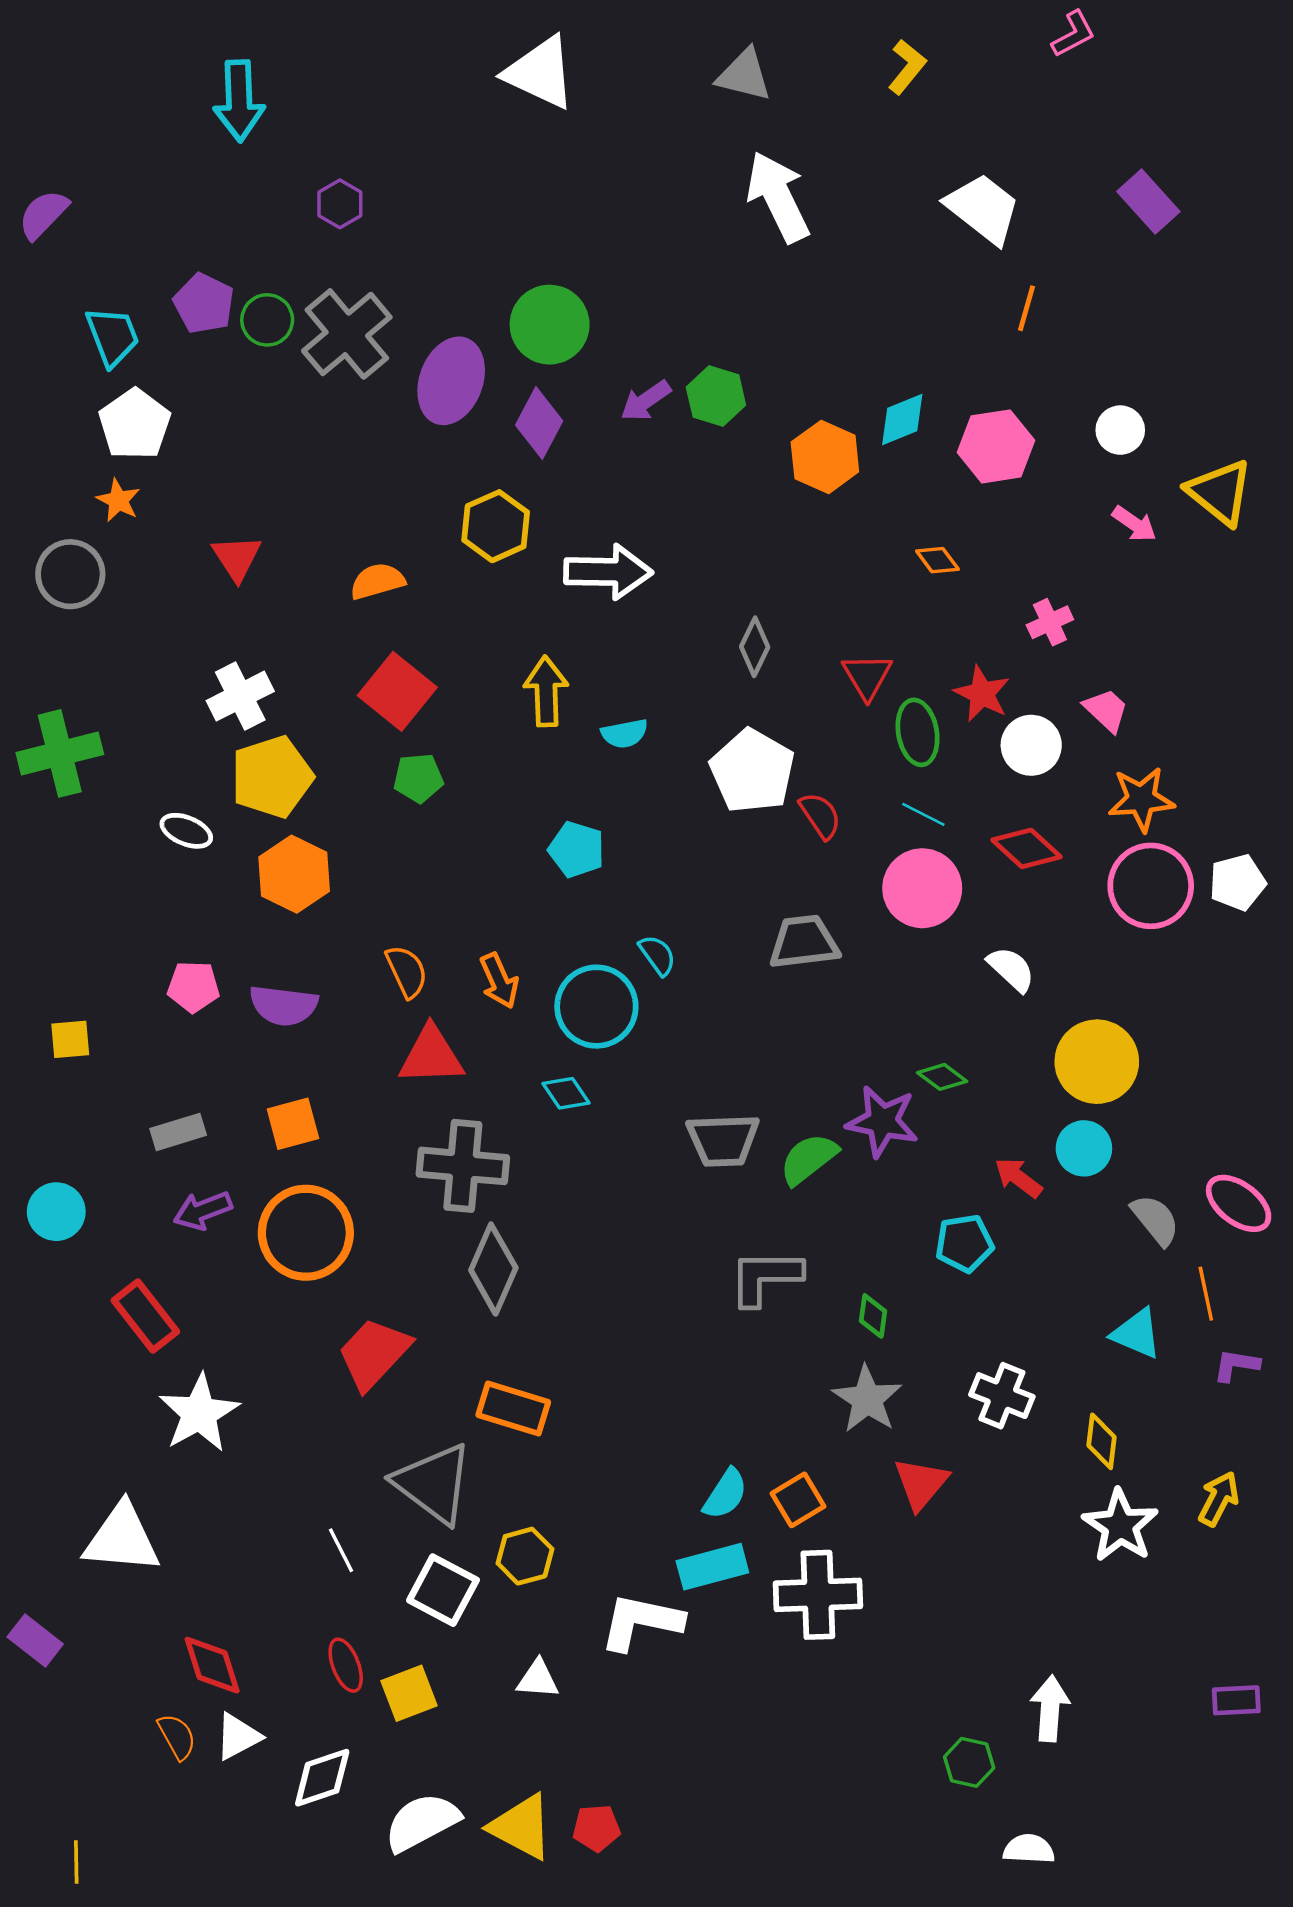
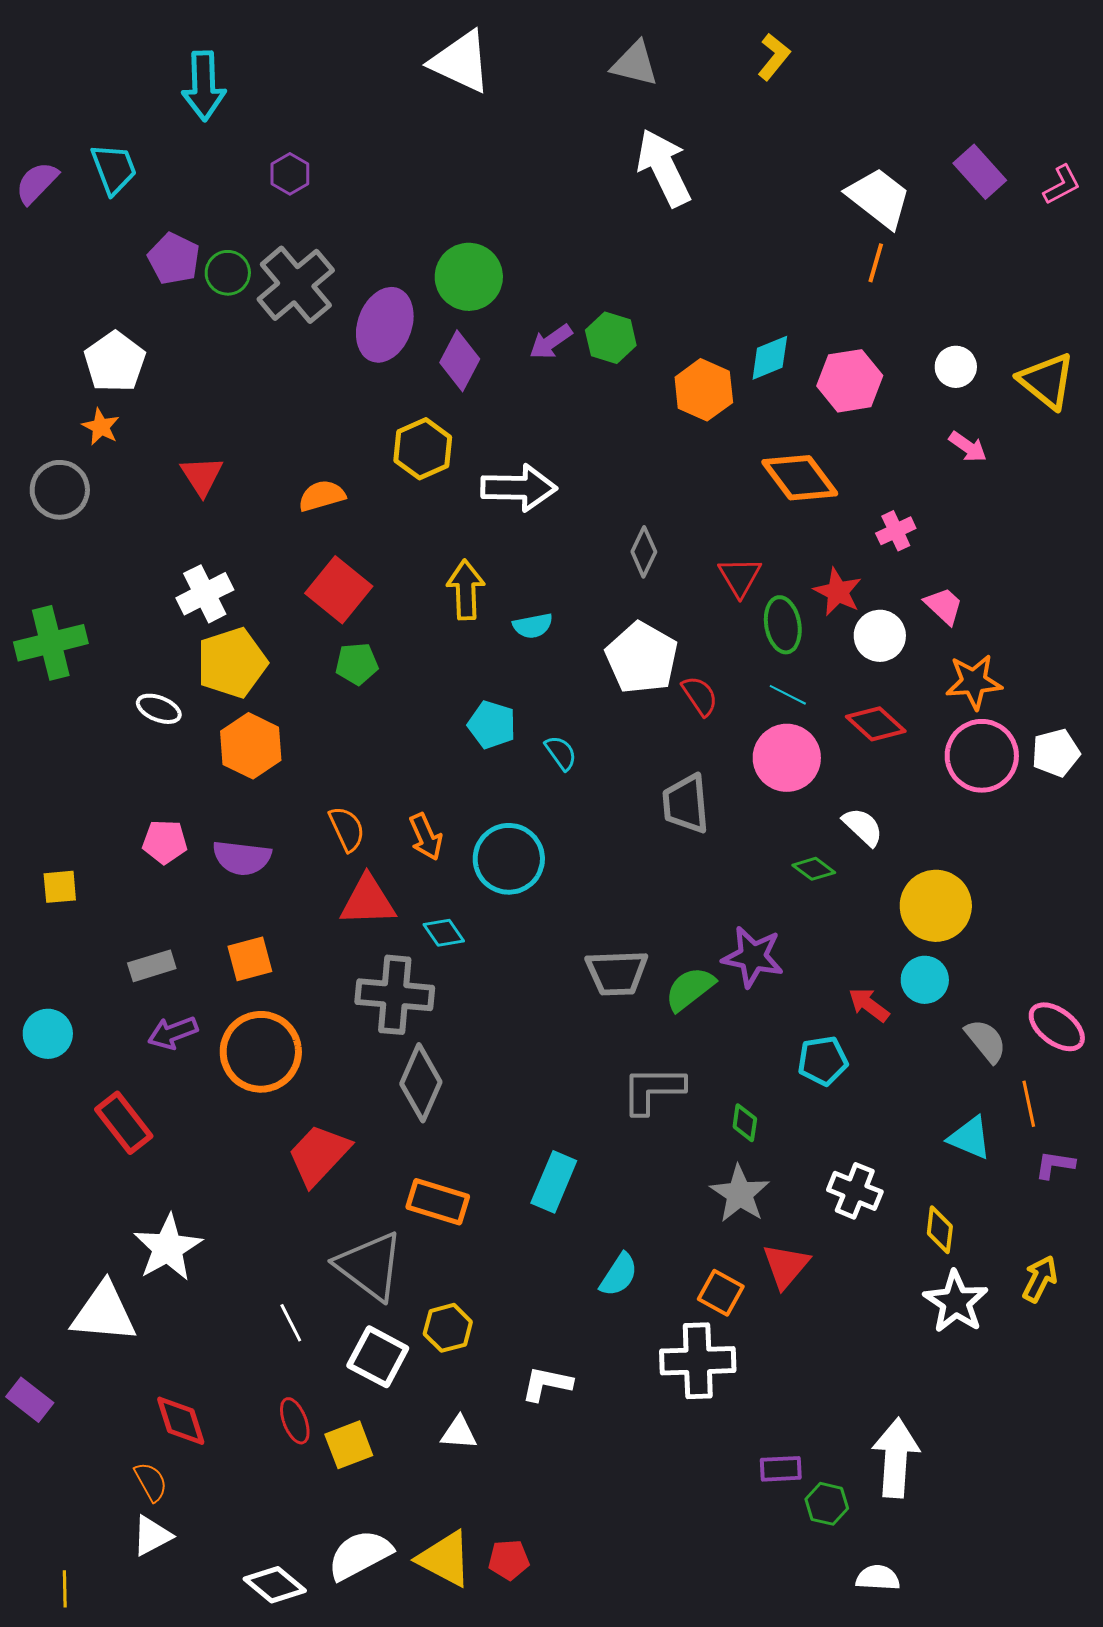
pink L-shape: (1073, 34) -> (1062, 185), moved
white trapezoid: (983, 209) -> (879, 198), moved
cyan trapezoid: (112, 336) -> (114, 169), moved
yellow triangle: (1220, 492) -> (1047, 381), moved
orange diamond: (937, 560) -> (800, 478), size x2.0
gray trapezoid: (804, 942) -> (686, 804), turned -88
cyan semicircle: (657, 955) -> (561, 753), moved
green diamond: (942, 1077) -> (814, 869), moved
cyan diamond: (566, 1093) -> (444, 933), moved
white star: (199, 1413) -> (168, 1248), moved
orange square: (798, 1500) -> (721, 1293), moved, turned -30
cyan rectangle: (712, 1567) -> (554, 1182), moved, turned -52
white L-shape: (641, 1622) -> (547, 1384), size x0.7
purple rectangle: (1236, 1700) -> (781, 1469), moved
white arrow: (1050, 1708) -> (896, 1458), size x1.4
white triangle: (238, 1737) -> (152, 1536), moved
white diamond: (322, 1778) -> (275, 1585), moved, turned 58

